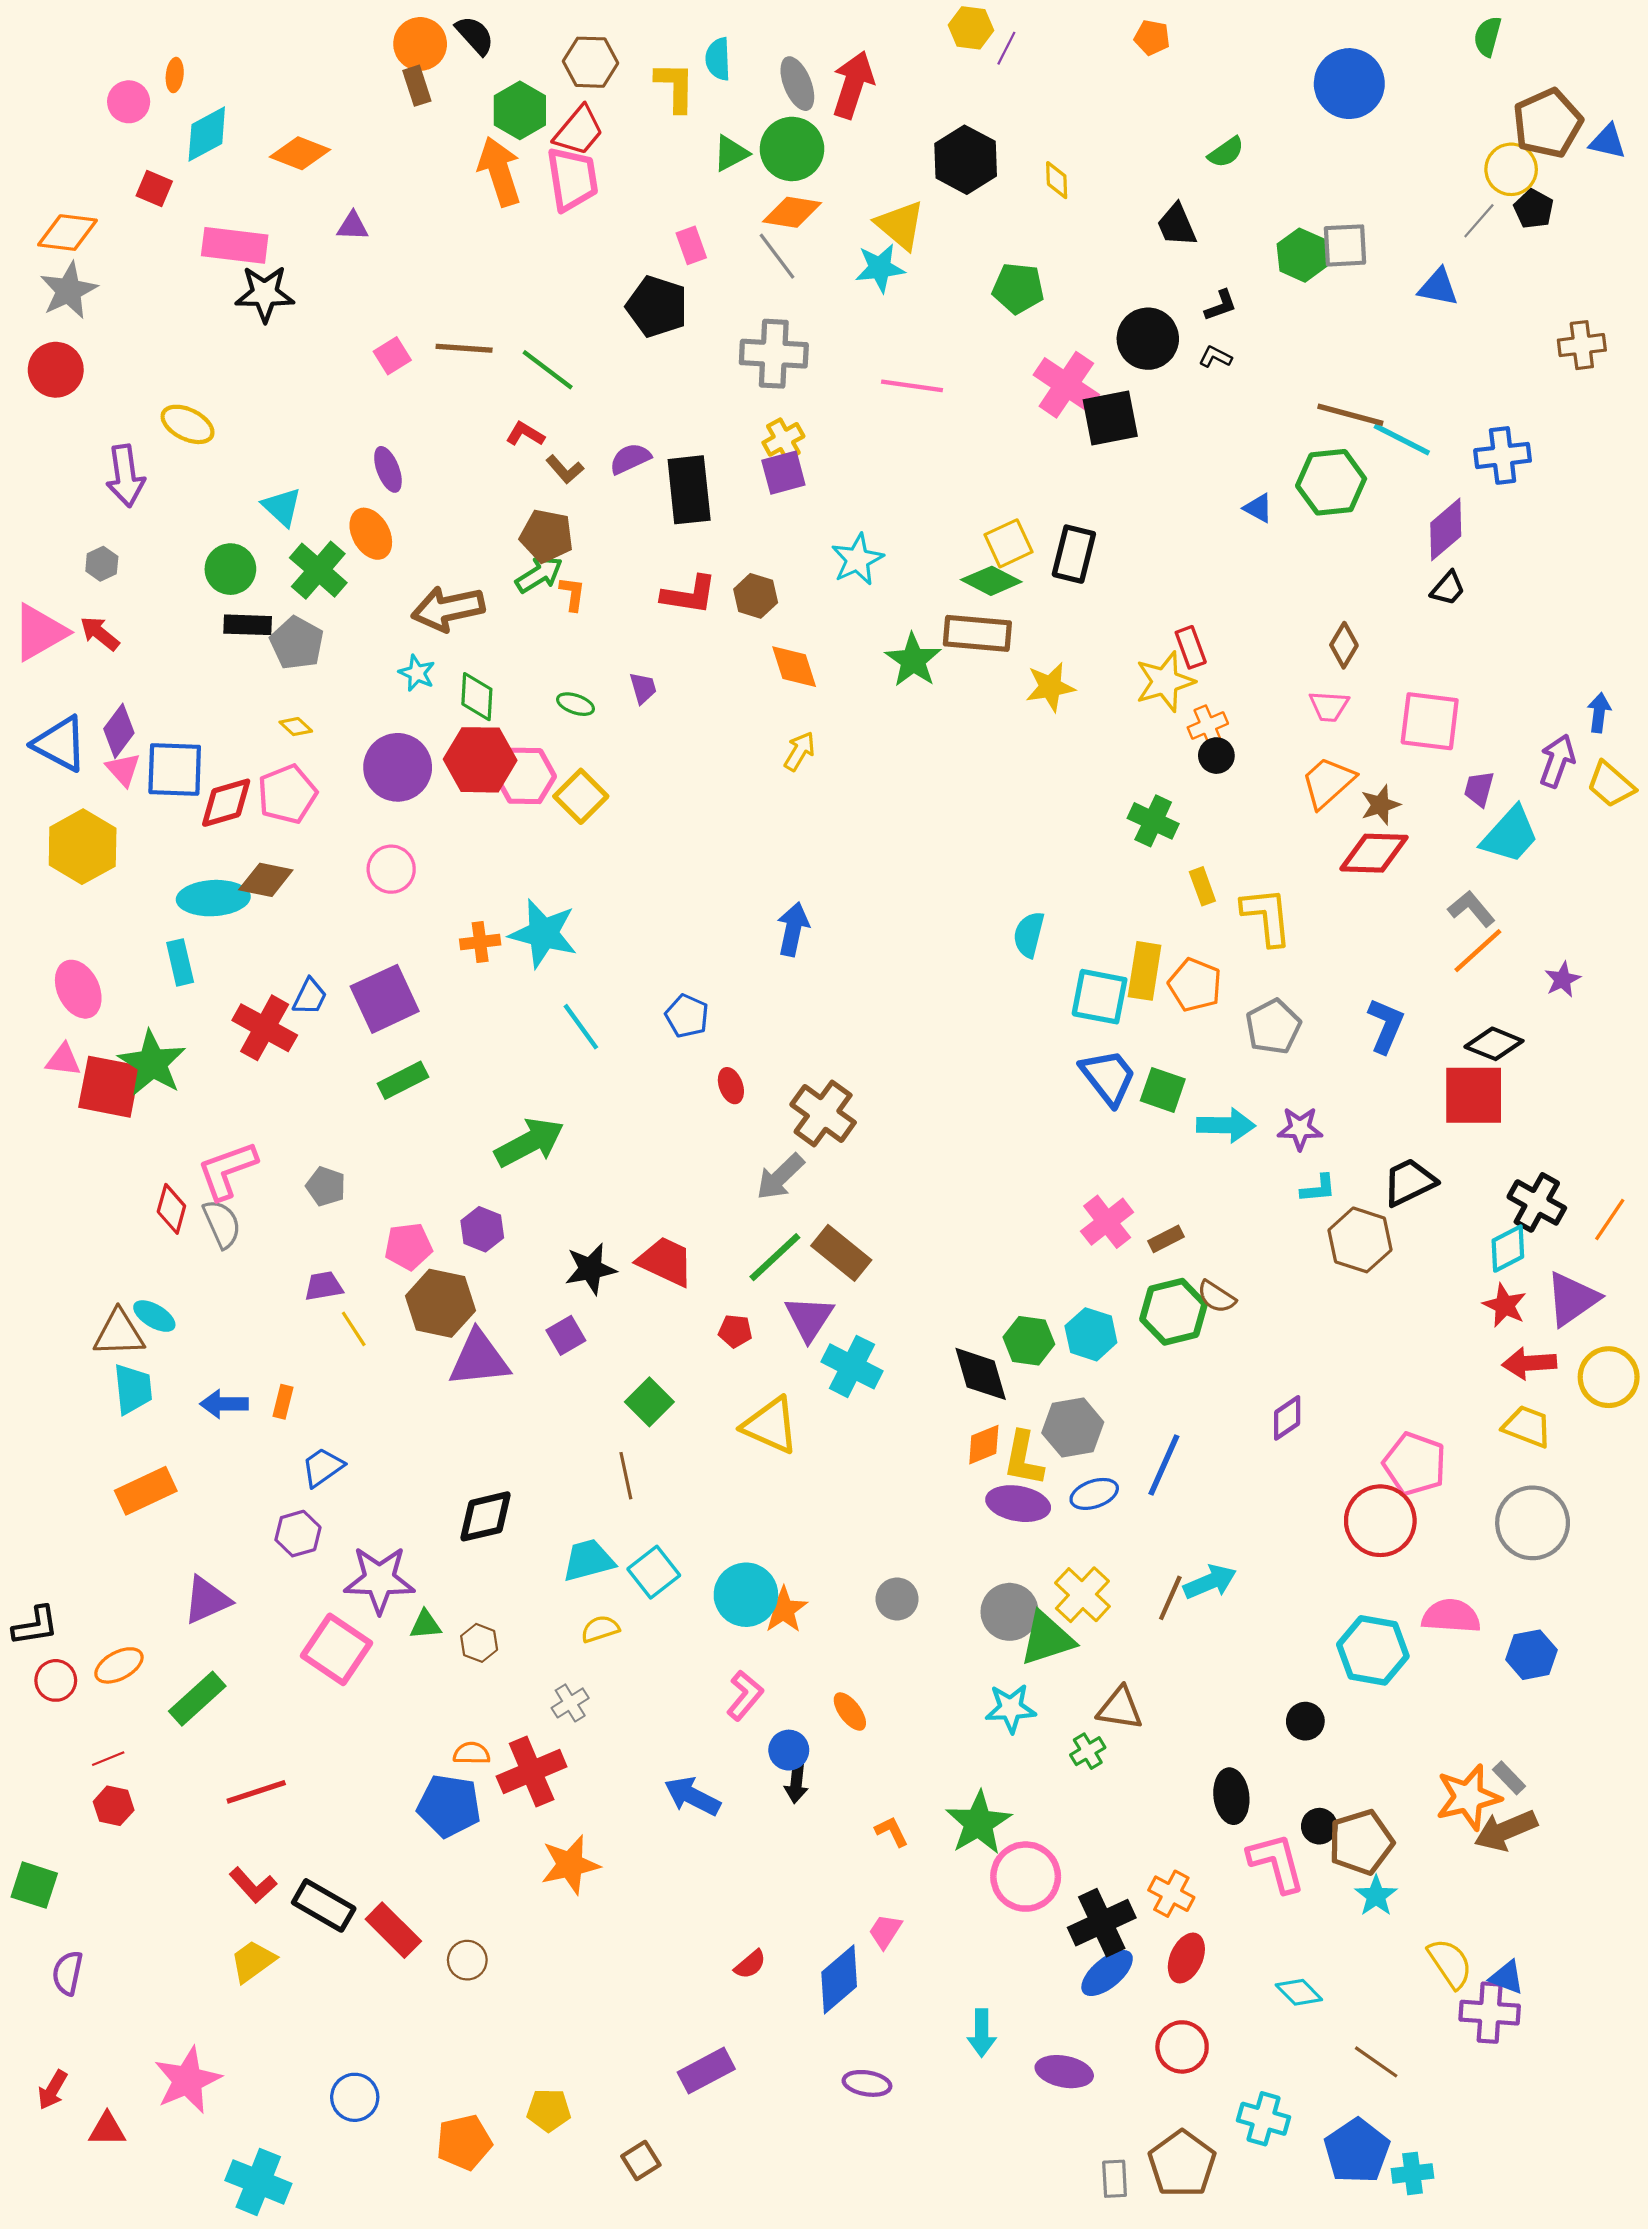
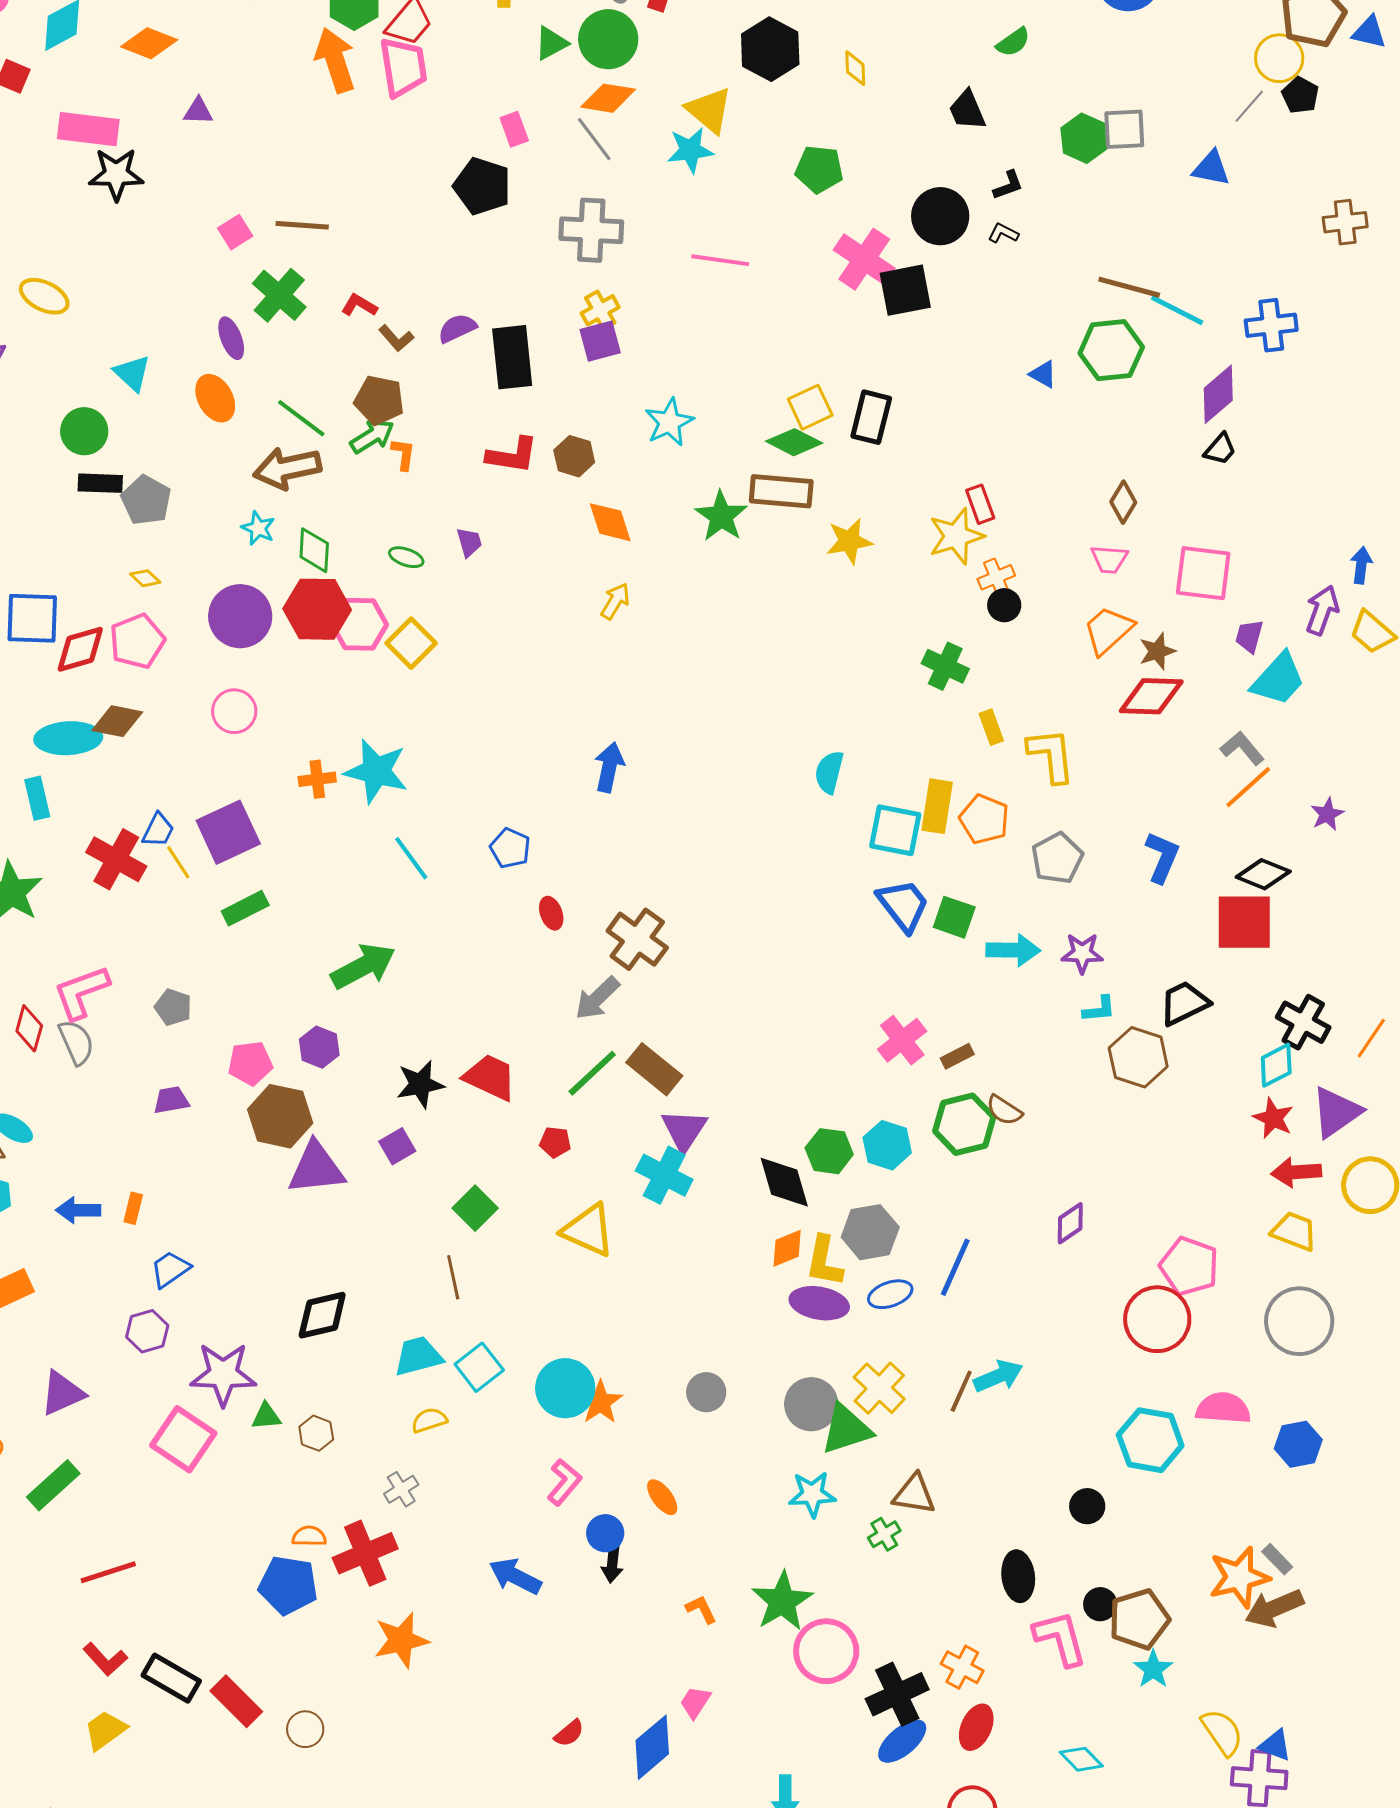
green line: (548, 370) -> (301, 418), moved
green cross: (318, 570) -> (279, 295), moved
purple triangle: (809, 1318) -> (684, 1130), moved
yellow line: (354, 1329) -> (178, 862), moved

